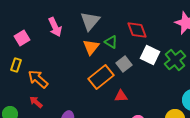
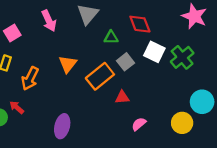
green triangle: (111, 42) -> (111, 37), turned -32
orange triangle: (91, 47) -> (68, 64), moved
orange arrow: (38, 79) -> (30, 78), turned -105
red arrow: (36, 102) -> (17, 107), moved

